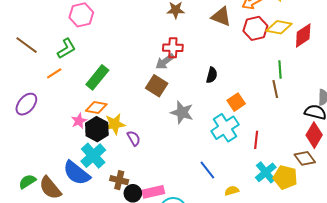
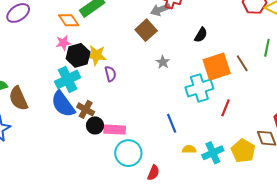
brown line: (275, 89) -> (242, 63), moved, turned -36
orange square: (236, 102) -> (217, 67), size x1.6
orange diamond: (96, 108) -> (69, 20), moved, turned 30
gray star: (182, 112) -> (163, 62), size x0.6
cyan cross: (266, 172) -> (213, 153), moved
blue semicircle: (77, 173) -> (63, 104), moved

